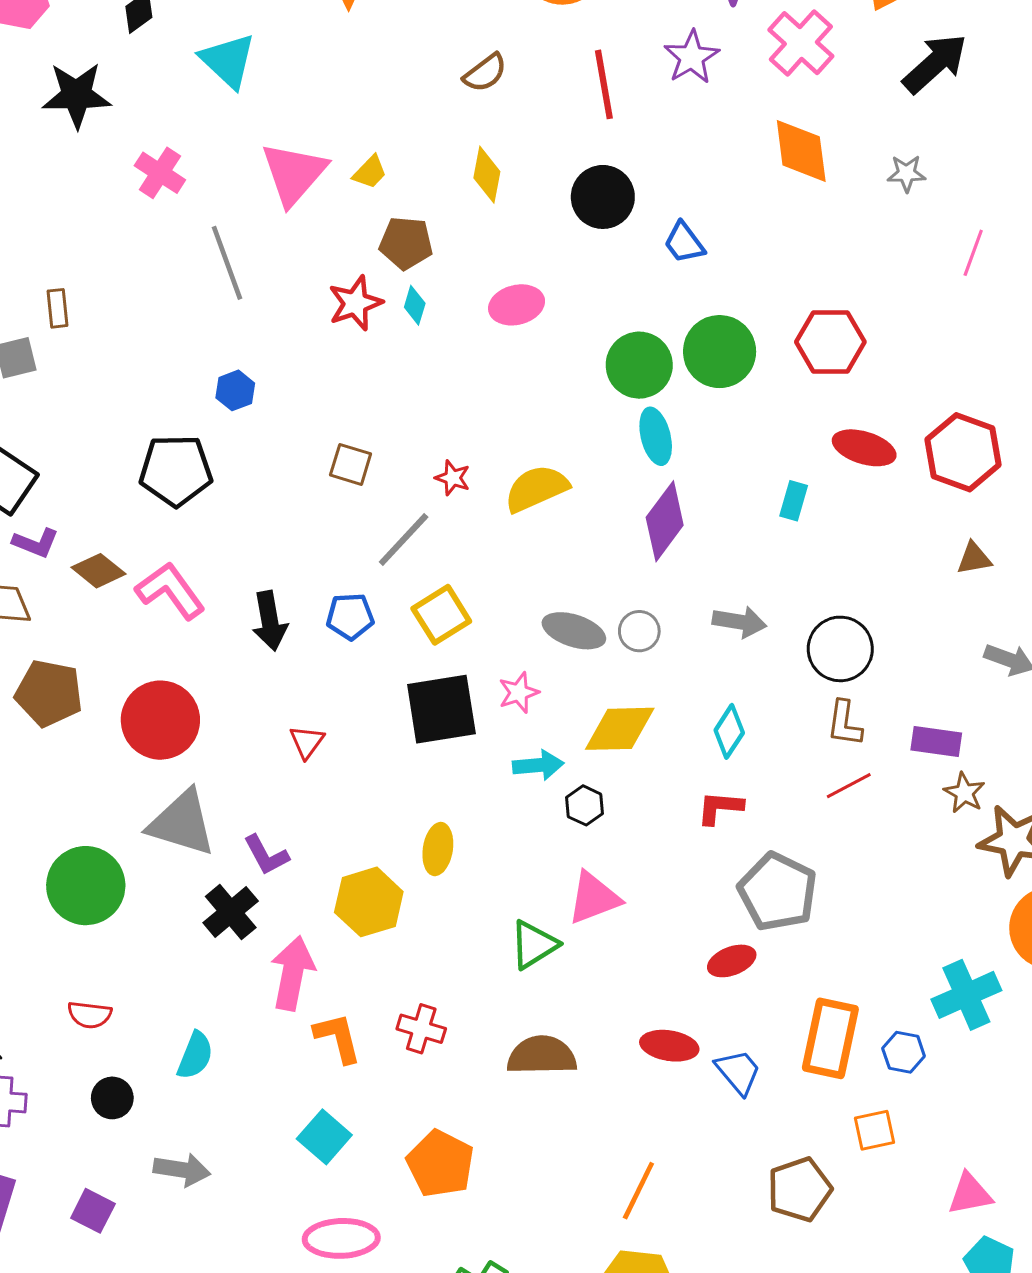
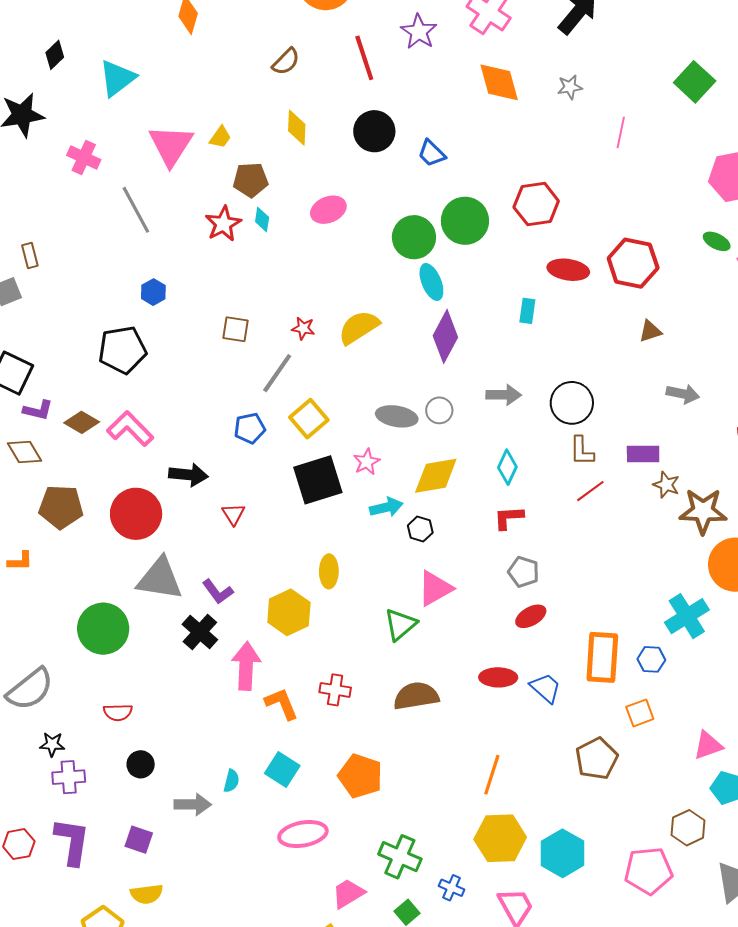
cyan triangle: (228, 61) -> (117, 78), turned 48
black arrow: (270, 621) -> (188, 475), moved, turned -66
gray pentagon: (778, 892) -> (524, 572), moved, size x0.6
cyan semicircle: (195, 1055) -> (231, 781), moved, size x0.7

